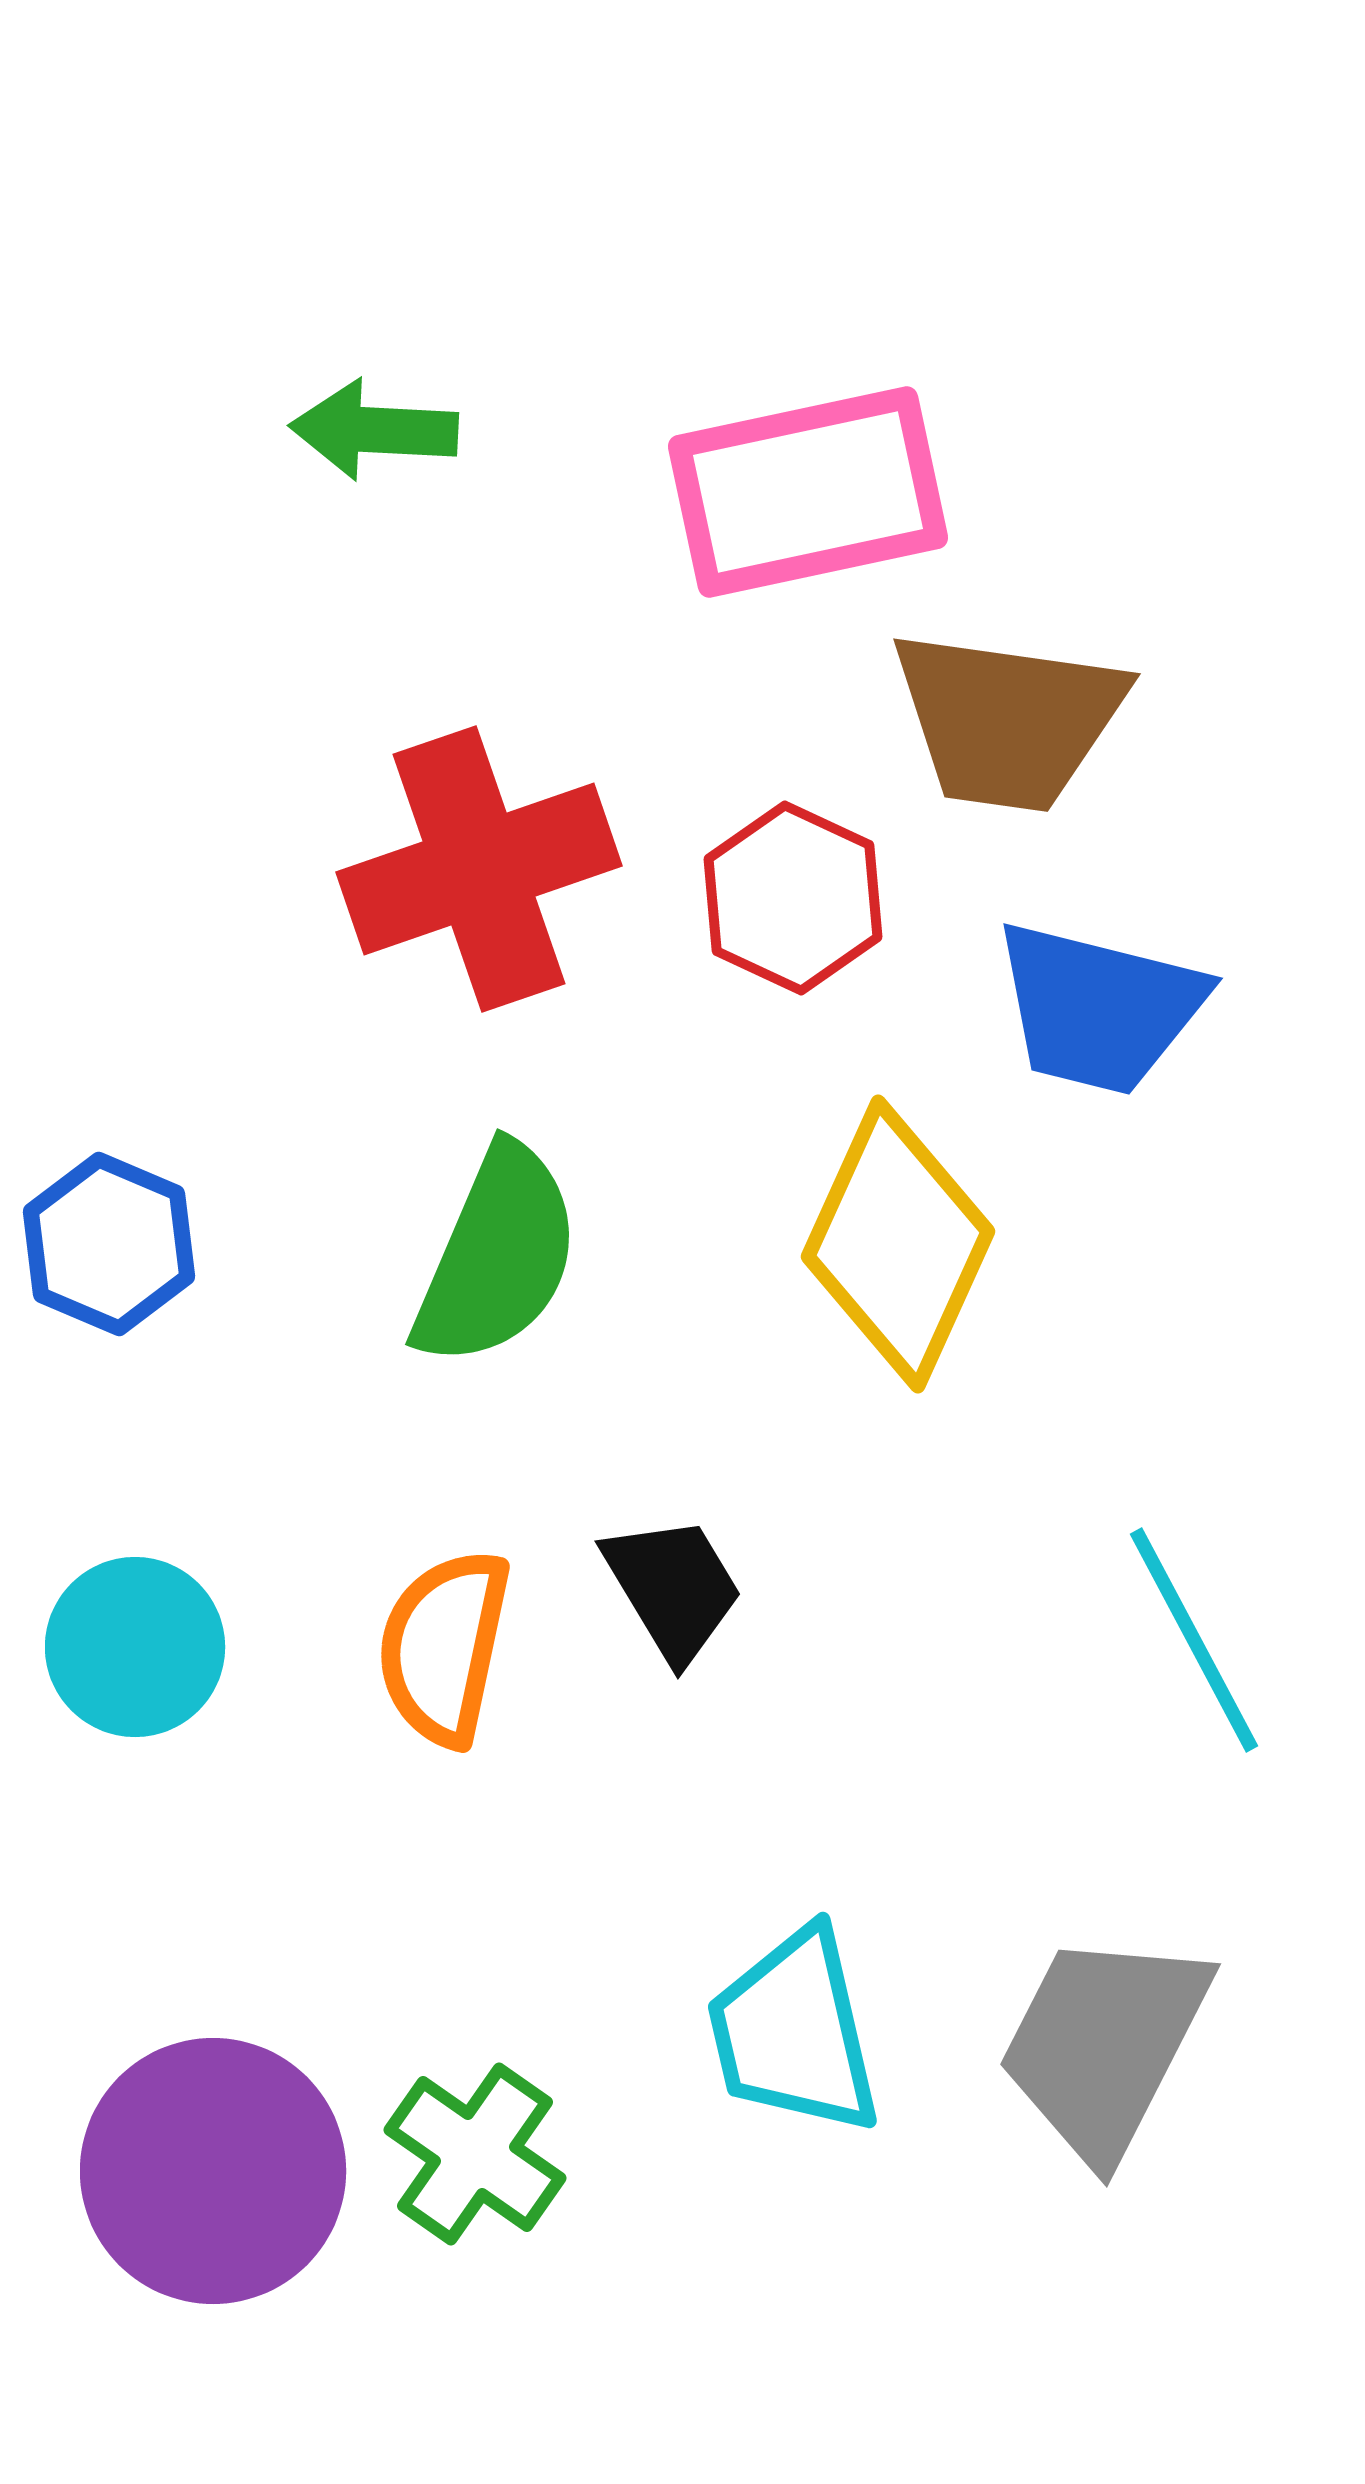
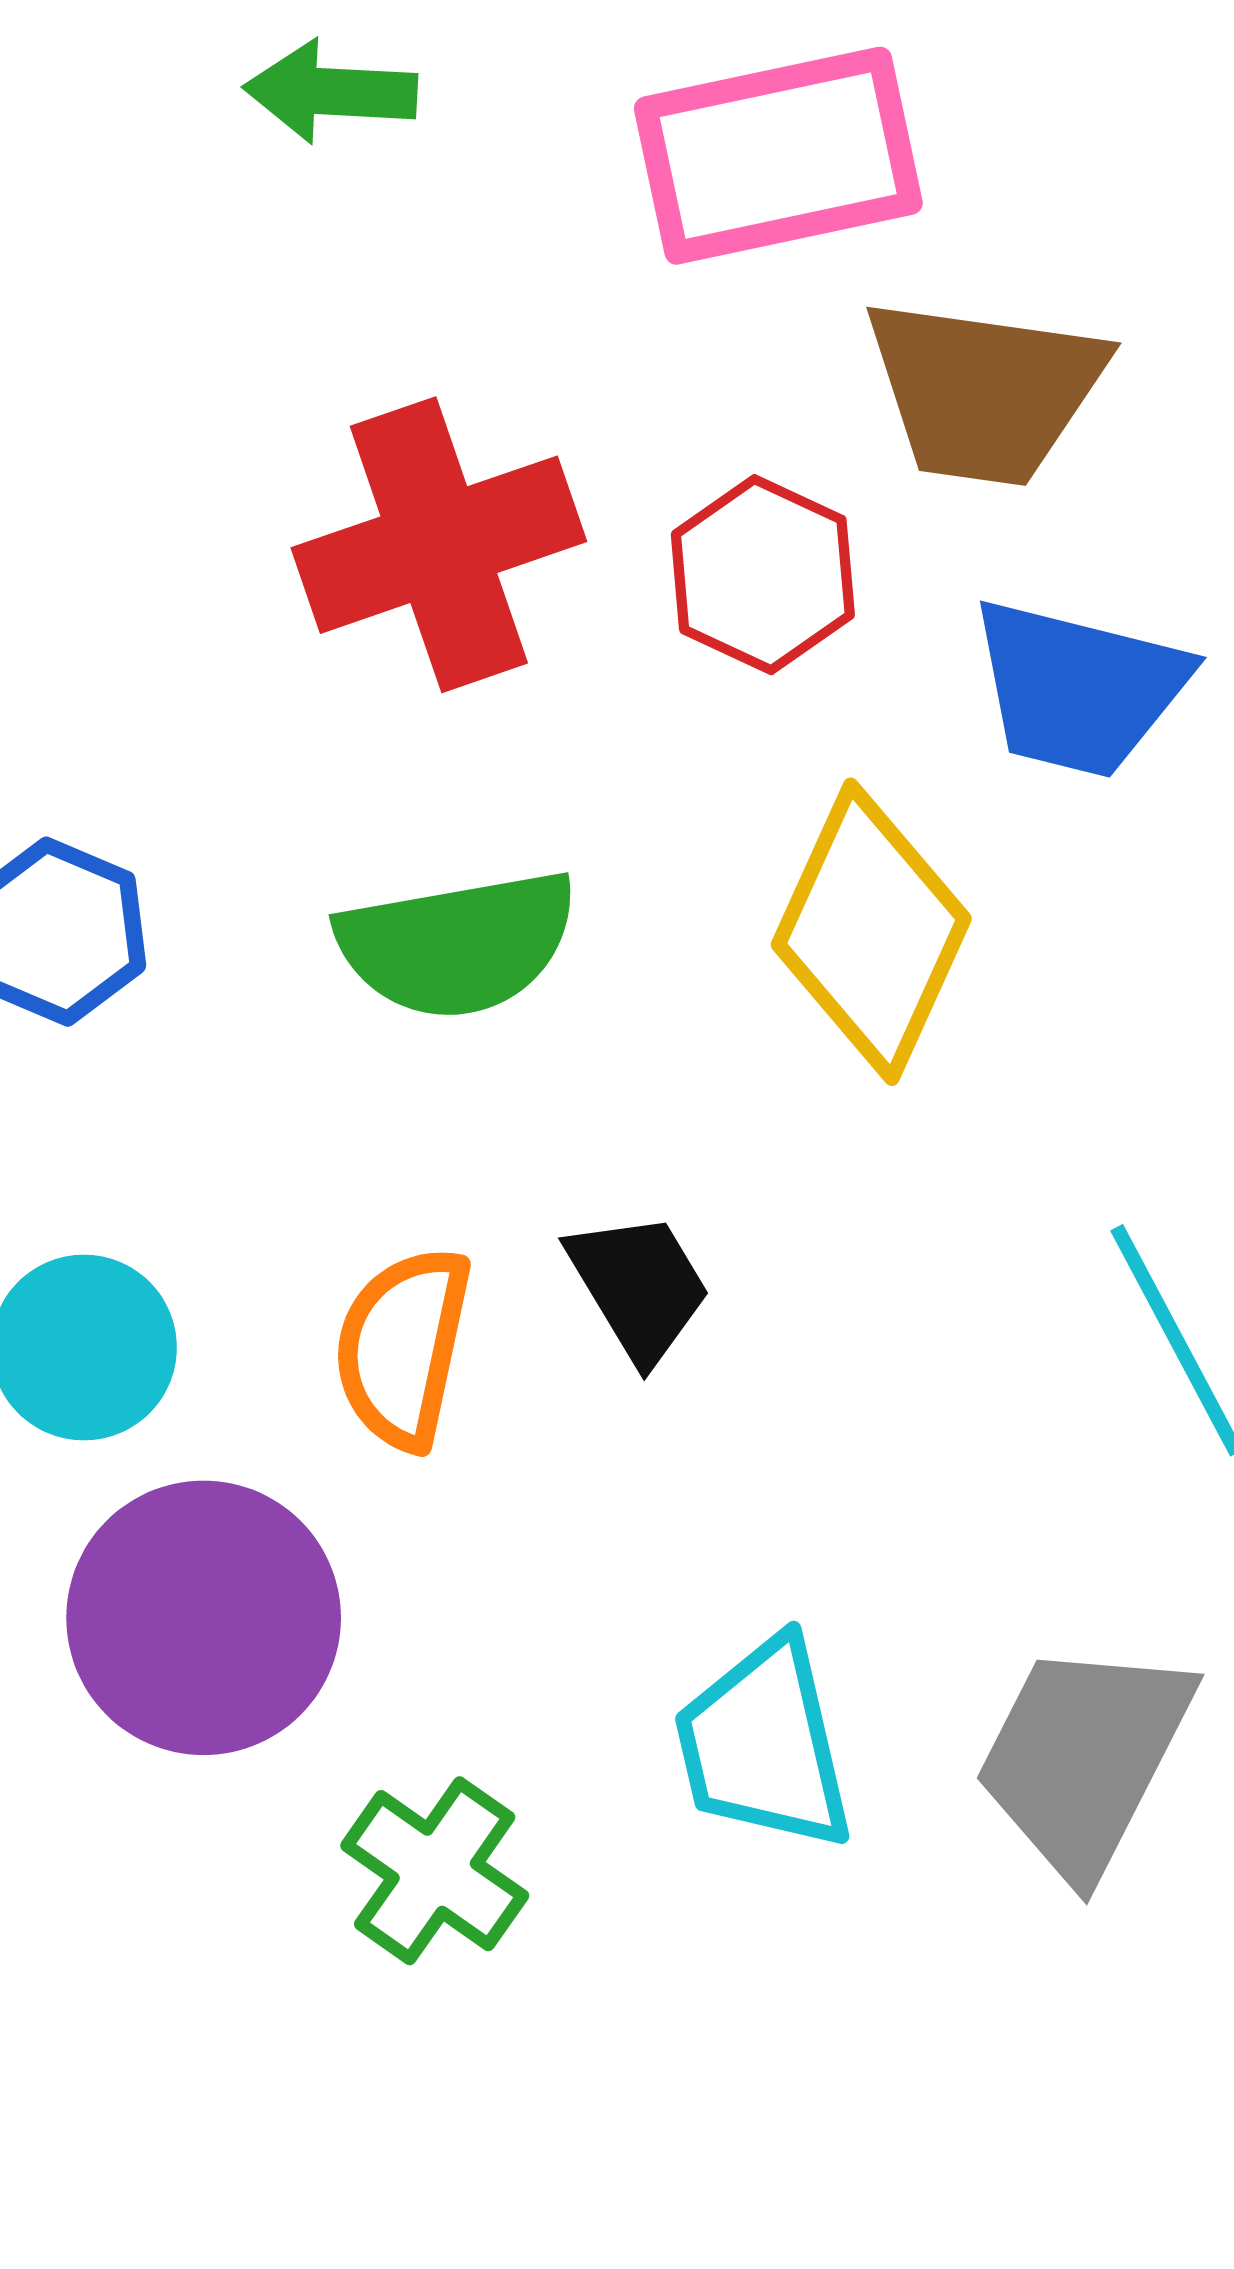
green semicircle: (497, 1256) -> (457, 944), turned 57
purple circle: (213, 2171) -> (204, 1618), moved

